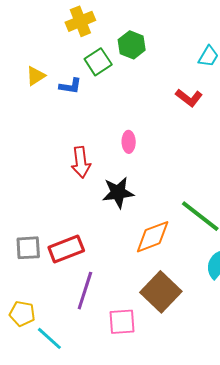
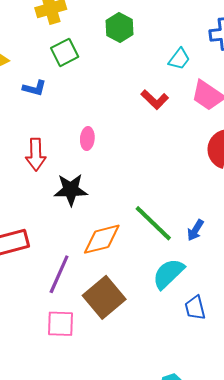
green hexagon: (132, 45) -> (120, 28), moved
blue L-shape: (70, 86) -> (34, 88), moved
purple line: (85, 291) -> (59, 274), moved

